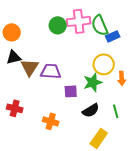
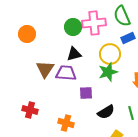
green semicircle: (100, 25) -> (122, 16), moved
black triangle: (14, 57) -> (74, 54), moved
yellow circle: (104, 64) -> (110, 54), moved
green star: (93, 82) -> (108, 72), moved

